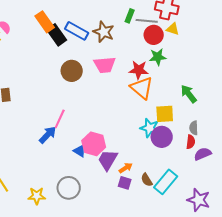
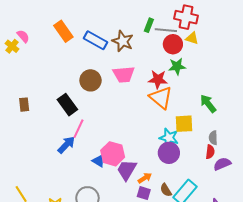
black rectangle: (57, 35) -> (67, 105), moved
purple circle: (162, 137) -> (169, 153), moved

